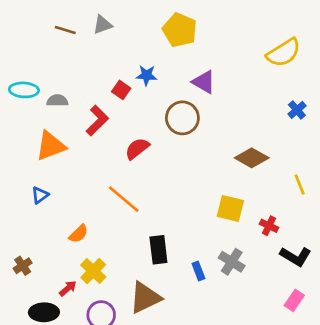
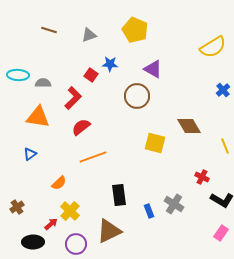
gray triangle: (103, 25) -> (89, 35), moved
orange triangle: (51, 146) -> (38, 117), turned 30
red semicircle: (137, 149) -> (81, 127), moved
brown diamond: (252, 158) -> (189, 126), turned 30
orange line: (124, 199) -> (93, 157), turned -60
yellow square: (230, 208) -> (155, 143), moved

